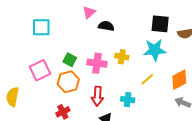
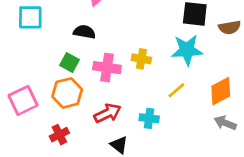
black semicircle: (106, 26) -> (84, 32), moved
pink square: (40, 70) -> (23, 100), moved
red arrow: (98, 96) -> (108, 113), turned -120

